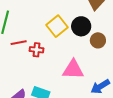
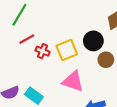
yellow square: (57, 26) -> (67, 50), moved
red line: (19, 43) -> (27, 39), turned -35

